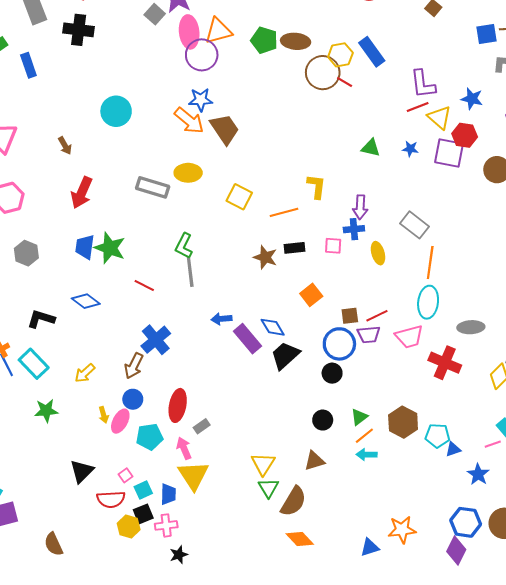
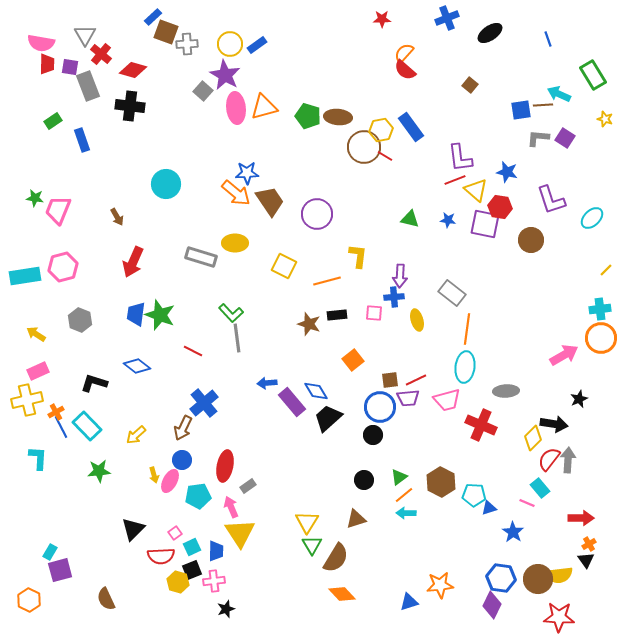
purple circle: (202, 55) -> (317, 214), moved
green L-shape: (184, 246) -> (231, 313), turned -70
pink line: (493, 444) -> (527, 503), turned 42

